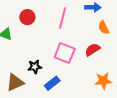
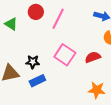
pink line: (63, 18) -> (58, 19), moved
blue rectangle: (52, 83) -> (37, 81), moved

